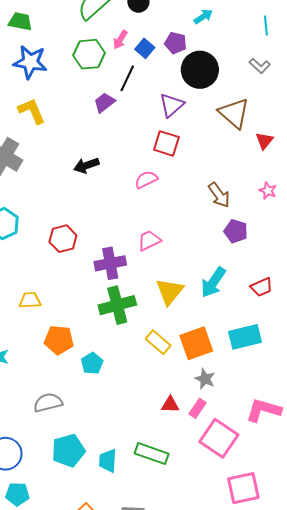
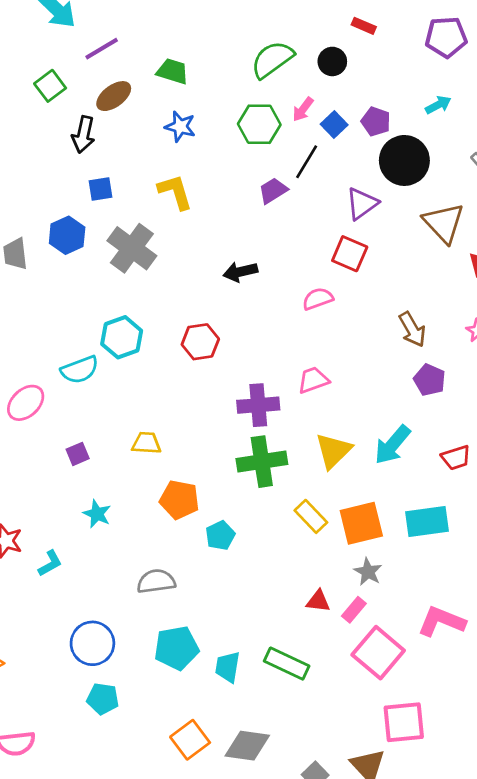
cyan arrow: (203, 17) -> (438, 105), moved
blue star: (30, 62) -> (180, 127), size x0.7
red hexagon: (63, 239) -> (200, 342), moved

